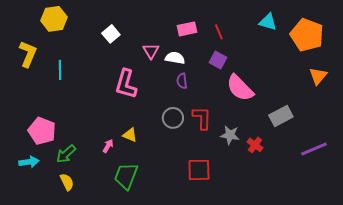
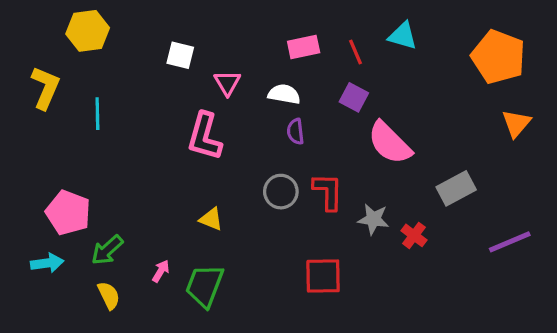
cyan triangle: (268, 22) -> (403, 36), moved
white square: (111, 34) -> (180, 55), turned -36
pink triangle: (151, 51) -> (227, 83), moved
pink arrow: (108, 146) -> (161, 271), moved

